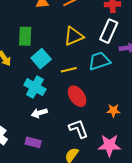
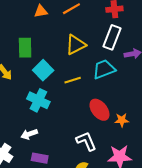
red ellipse: (77, 96) -> (99, 110), moved
white arrow: (39, 113) -> (29, 134), moved

